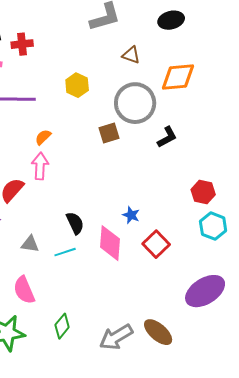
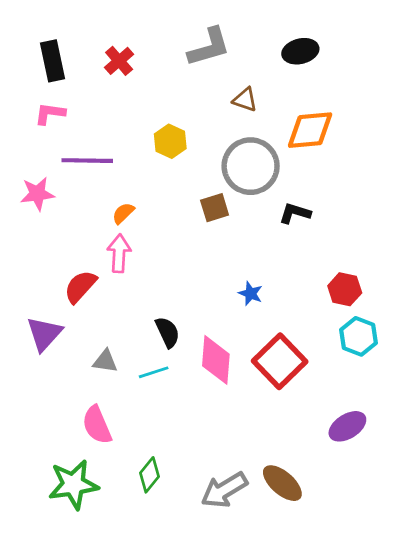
red cross: (22, 44) -> (119, 61), moved, turned -35
black L-shape: (167, 137) -> (295, 213), turned -135
blue star: (131, 215) -> (251, 293), moved
red square: (156, 244) -> (280, 361), size x1.4
purple ellipse: (205, 291) -> (347, 426), size x0.7

